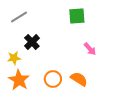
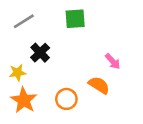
green square: (77, 16) -> (75, 19), moved
orange semicircle: (79, 79) -> (99, 85), moved

